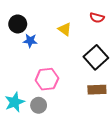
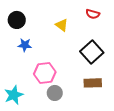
blue star: (30, 41) -> (25, 45), moved
gray circle: (39, 105) -> (55, 93), moved

